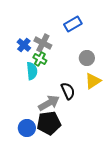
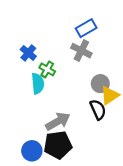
gray cross: (43, 43) -> (81, 51), moved
gray circle: (87, 58) -> (100, 84), moved
black semicircle: (68, 91) -> (98, 110), moved

